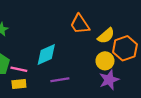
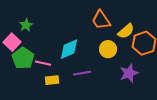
yellow circle: (105, 61) -> (108, 49), moved
yellow rectangle: (19, 84) -> (52, 80), moved

